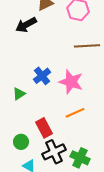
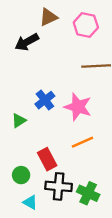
black cross: (54, 152) -> (59, 186), turned 30

